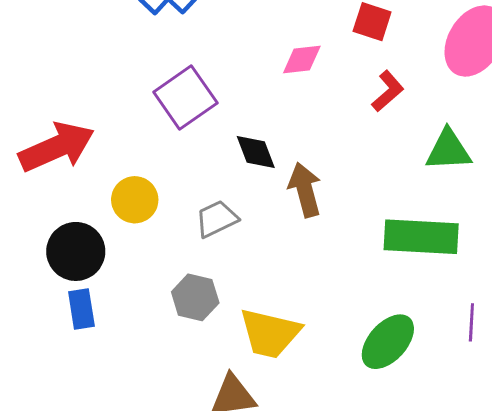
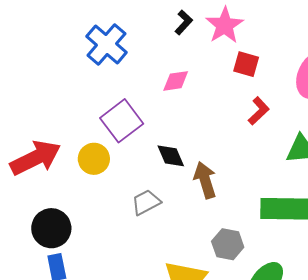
pink diamond: (302, 60) -> (176, 81), moved
yellow circle: (135, 200) -> (94, 159), moved
gray hexagon: (195, 297) -> (228, 244), moved

